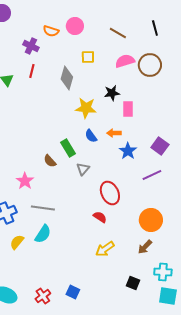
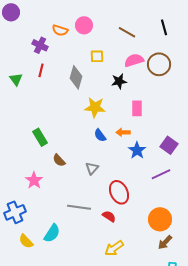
black star: (112, 93) -> (119, 81), moved
green rectangle: (68, 148) -> (40, 137), moved
gray line: (43, 208) -> (79, 207), moved
yellow semicircle: (17, 242) -> (26, 241), turned -84
brown arrow: (145, 247) -> (165, 242), moved

